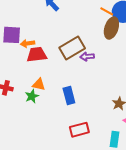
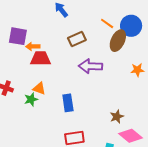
orange line: (107, 11) -> (107, 23), moved
brown rectangle: (72, 48) -> (77, 39), moved, size x0.7
purple arrow: (87, 57) -> (90, 66), size x1.6

